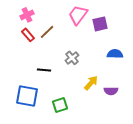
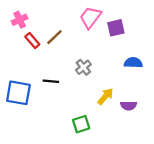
pink cross: (27, 15) -> (20, 20), moved
blue square: (27, 96) -> (18, 93), moved
green square: (60, 105) -> (81, 124), moved

